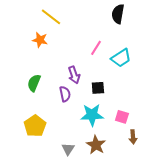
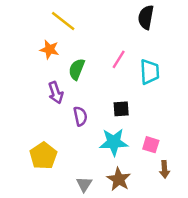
cyan trapezoid: (121, 58) -> (150, 72), turned -60
purple arrow: (74, 75) -> (56, 93), moved
green semicircle: (34, 83) -> (77, 69), moved

